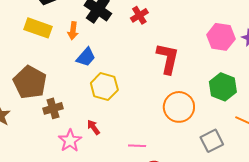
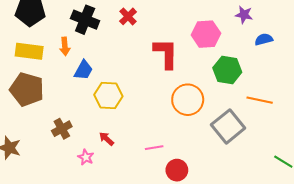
pink hexagon: (221, 37) -> (206, 34), moved
brown pentagon: (30, 82) -> (27, 89), moved
pink star: (70, 141) -> (86, 157), size x0.7
gray square: (212, 141) -> (228, 126), size x1.4

